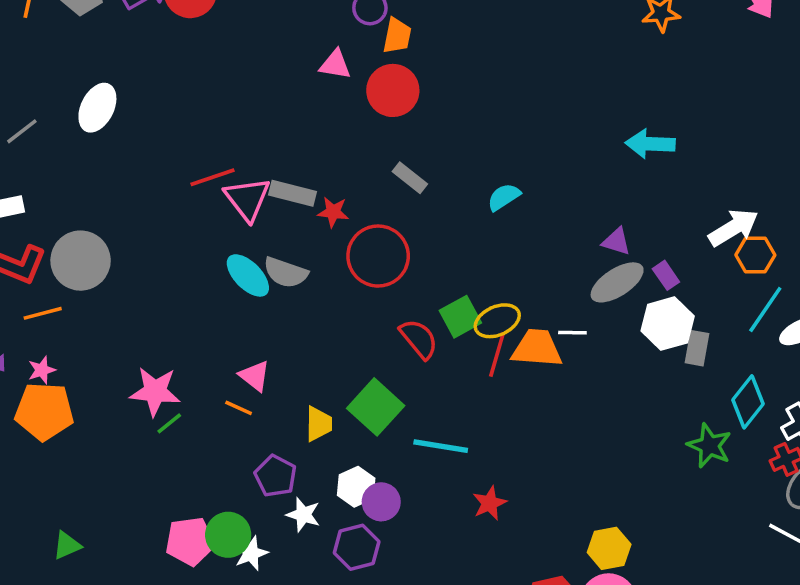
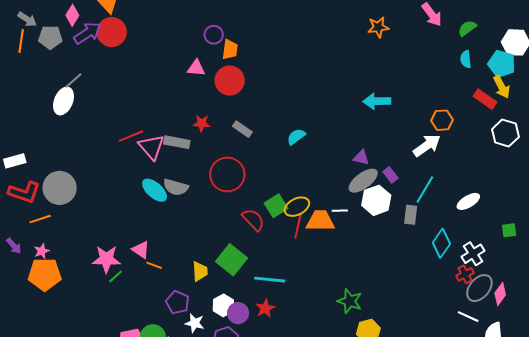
gray line: (22, 131) -> (73, 80), moved
red star: (333, 212) -> (202, 123), moved
orange hexagon: (755, 255) -> (442, 120), moved
cyan line: (765, 309) -> (425, 189), moved
white hexagon: (668, 324) -> (376, 200), moved
pink triangle: (255, 376) -> (141, 250), moved
green star: (709, 446) -> (350, 301), moved
red star: (490, 503) -> (265, 308), moved

